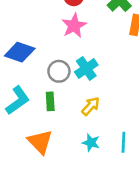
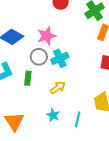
pink star: (74, 26) -> (47, 36), moved
orange triangle: (40, 142) -> (14, 122), moved

